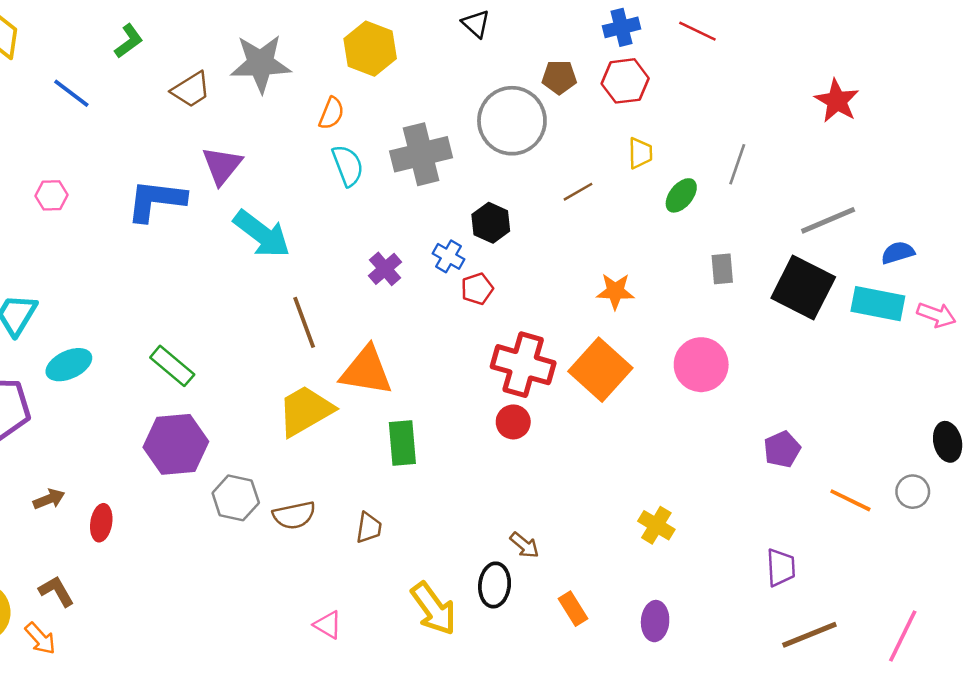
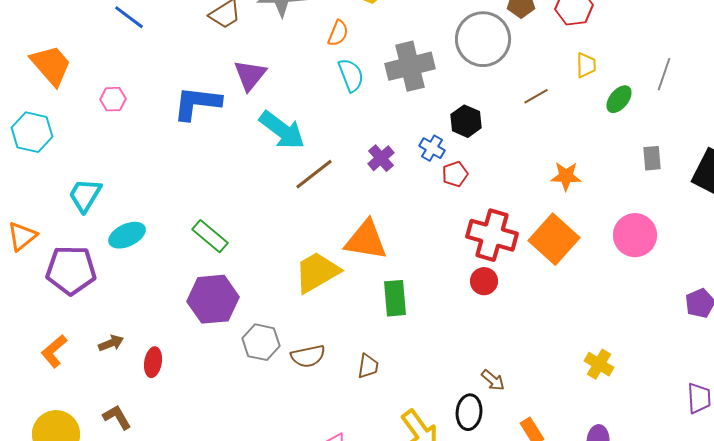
brown line: (304, 322) -> (314, 174), moved, turned 72

